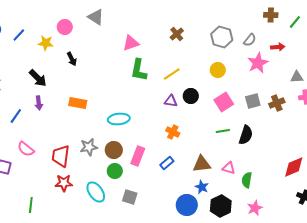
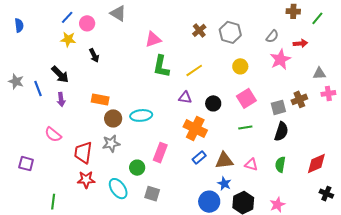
blue line: (19, 35) -> (67, 17), moved
gray hexagon: (222, 37) -> (230, 32), moved
black circle: (191, 96) -> (213, 103), moved
purple triangle: (171, 101) -> (185, 97), moved
gray square: (253, 101) -> (278, 107), moved
blue line: (16, 116) -> (38, 88), moved, turned -56
orange cross: (173, 132) -> (195, 129), size x1.6
black semicircle: (246, 135) -> (281, 132), moved
pink semicircle: (26, 149) -> (53, 135), moved
brown circle: (114, 150) -> (113, 118), moved
blue rectangle: (167, 163) -> (199, 158), moved
green semicircle: (247, 180) -> (280, 165), moved

